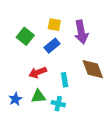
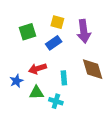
green square: (25, 36) -> (27, 32), turned 30
blue star: (15, 99) -> (16, 81), moved

